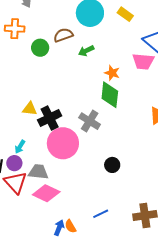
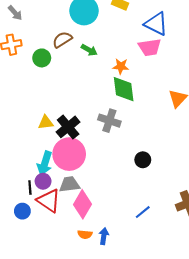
green arrow: (86, 51) -> (89, 50), turned -112
pink circle: (63, 143) -> (69, 154), moved
cyan arrow: (20, 147) -> (45, 163), size x1.6
pink diamond: (46, 193) -> (83, 204), turned -72
orange semicircle: (70, 226) -> (85, 234), moved, turned -40

